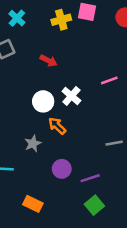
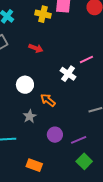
yellow cross: (61, 20) -> (43, 14), turned 35
white cross: (71, 96) -> (68, 74), moved
white circle: (43, 101) -> (25, 85), moved

